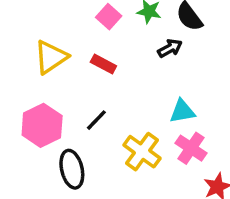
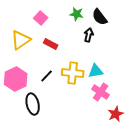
pink square: (109, 17) -> (41, 18), moved
black arrow: (170, 48) -> (89, 35), turned -48
yellow cross: (142, 152) -> (73, 73), moved, turned -30

